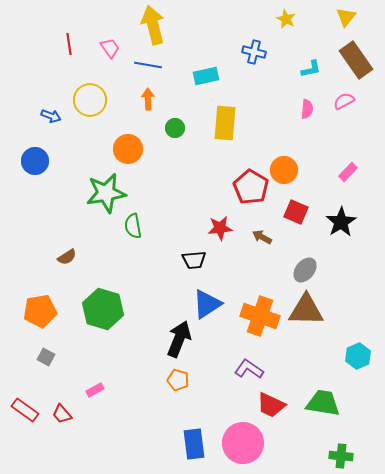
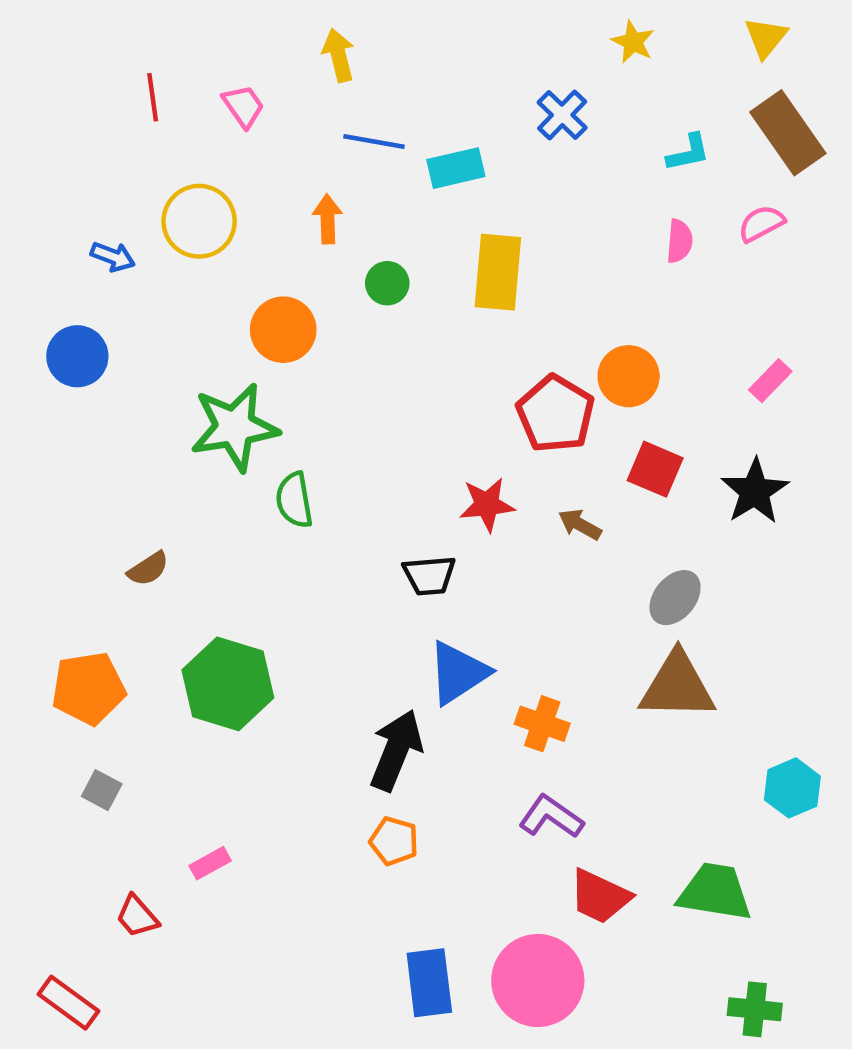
yellow arrow: (153, 25) -> (339, 55), size x0.6
blue cross: (254, 52) -> (562, 115), turned 30
blue line: (148, 65) -> (374, 142), moved
orange cross: (260, 316) -> (542, 724), moved, size x0.6
red rectangle: (25, 410) -> (68, 1003), moved

